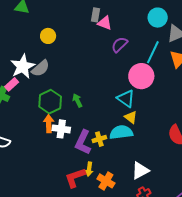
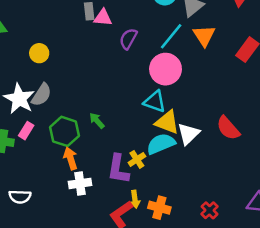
cyan line: (153, 52) -> (171, 36), turned 30
pink rectangle: (12, 84) -> (26, 131), moved
yellow triangle: (131, 117) -> (167, 122), size x1.5
white cross: (61, 129) -> (80, 183), moved
white triangle: (140, 171) -> (188, 134), moved

